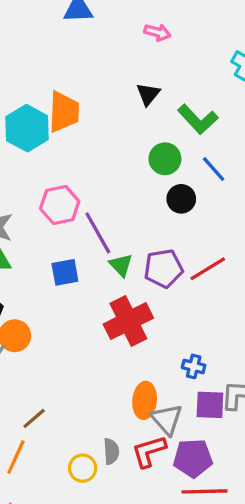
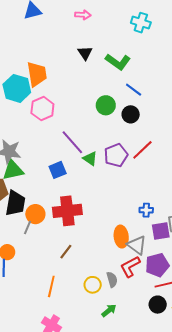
green circle: (165, 159) -> (106, 105), moved
black circle: (181, 199) -> (131, 114), moved
pink hexagon: (60, 205) -> (42, 109), moved
red cross: (128, 321) -> (67, 211), moved, turned 32
brown line: (34, 418) -> (66, 252), moved
gray semicircle: (111, 451) -> (112, 280), moved

